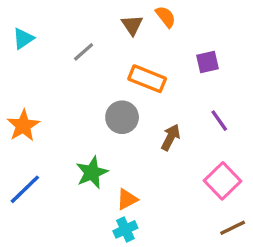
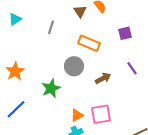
gray line: (84, 52) -> (51, 27), turned -32
brown arrow: (171, 137) -> (103, 78), turned 35
green star: (92, 173) -> (51, 88), moved
pink square: (223, 181) -> (101, 114), moved, turned 35

